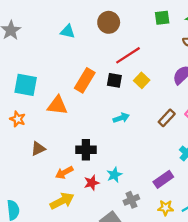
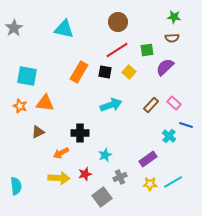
green square: (162, 18) -> (147, 50), moved
brown circle: (109, 22) -> (118, 22), moved
cyan triangle: (68, 31) -> (64, 29), size x1.5
orange triangle: (57, 105) -> (45, 103), moved
cyan arrow: (121, 118) -> (111, 105), size x1.5
red star: (92, 183) -> (85, 174), moved
yellow arrow: (62, 201) -> (59, 178), turned 30

